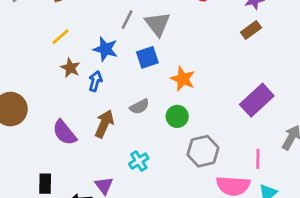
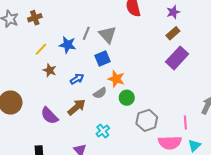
blue star: (105, 49) -> (68, 45), moved
orange star: (183, 79) -> (116, 79), moved
blue arrow: (95, 81) -> (77, 79), moved, turned 48
purple rectangle: (257, 100) -> (177, 58), moved
brown arrow: (104, 124) -> (77, 107), turned 30

